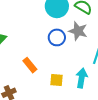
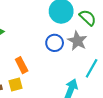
yellow square: (57, 80) -> (16, 84), moved, turned -32

